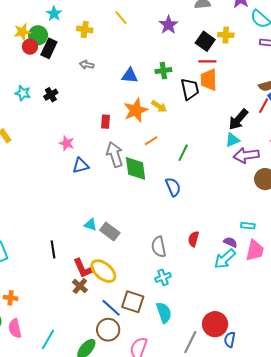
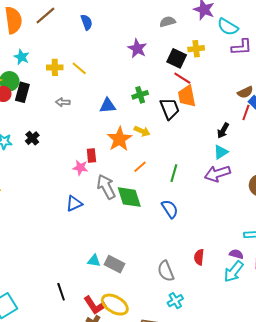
yellow line: (121, 18) -> (79, 68), moved
red line: (207, 61) -> (182, 78), turned 42
black arrow: (238, 119) -> (223, 131), size x0.7
pink star: (67, 143) -> (80, 168), moved
purple arrow: (246, 155) -> (217, 174), moved

